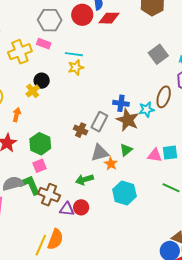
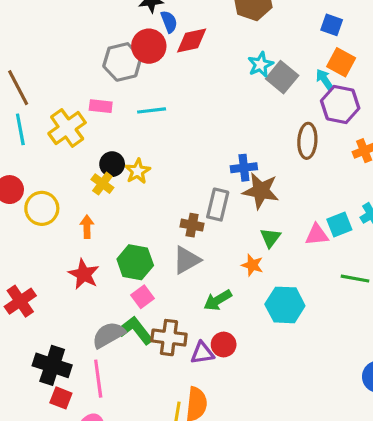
gray hexagon: (50, 20) -> (122, 62), moved
yellow star: (76, 67) -> (138, 171), moved
cyan star: (147, 109) -> (260, 64), moved
gray triangle: (100, 153) -> (187, 260), moved

